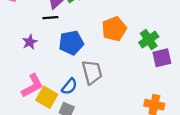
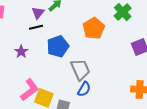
green cross: (149, 40) -> (123, 12), moved
blue semicircle: (69, 86) -> (84, 89), moved

